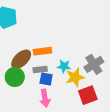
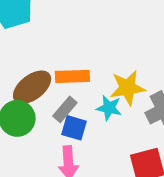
gray rectangle: (40, 70) -> (65, 109), turned -48
yellow star: (75, 77) -> (127, 88), moved

